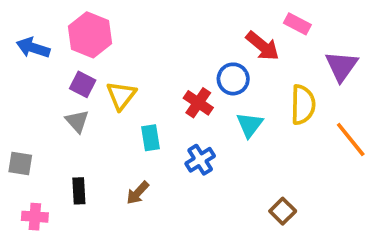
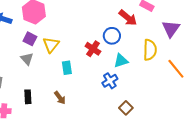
cyan triangle: (250, 125) -> (121, 61), turned 35
blue cross: (200, 160) -> (110, 81), moved
brown arrow: (138, 193) -> (60, 98), turned -80
brown square: (283, 211) -> (126, 108), moved

